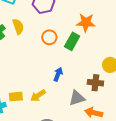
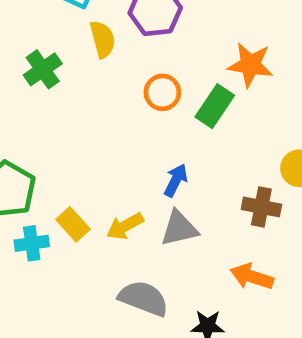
yellow semicircle: (18, 26) -> (103, 39), moved
yellow rectangle: (16, 97) -> (73, 224), turned 48
gray triangle: (77, 98) -> (179, 228), moved

